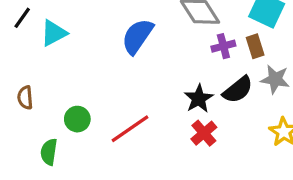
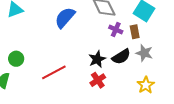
purple cross: (223, 46) -> (116, 29), turned 32
green circle: (77, 119) -> (16, 59), moved

